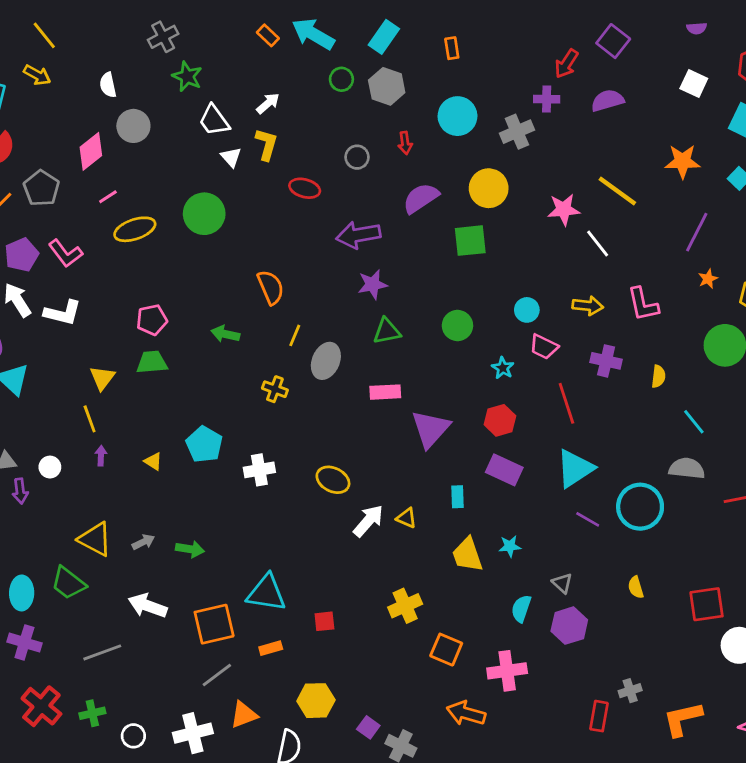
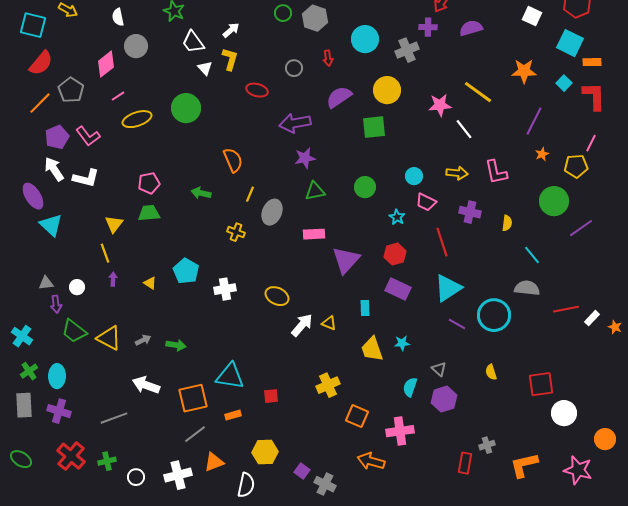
green trapezoid: (68, 583) -> (74, 331), moved

